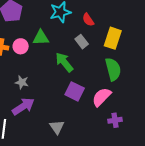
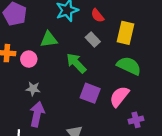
pink circle: (21, 46) -> (29, 59), moved
green semicircle: (113, 69) -> (129, 66), turned -45
purple arrow: (23, 106) -> (37, 114), turned -40

